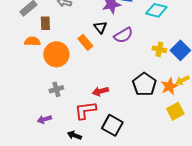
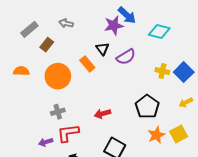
brown rectangle: (45, 23) -> (47, 45), turned 40
orange semicircle: (32, 41) -> (21, 71), moved
orange star: (169, 86) -> (156, 135), moved
red L-shape: (85, 110) -> (68, 133), moved

